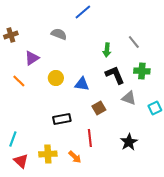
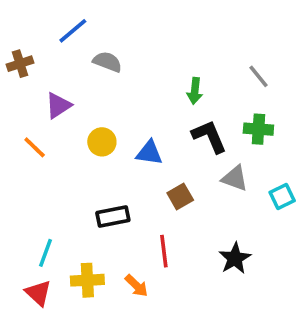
blue line: (83, 12) -> (73, 31), moved
gray line: (134, 42) -> (258, 76), moved
cyan line: (13, 139) -> (46, 253), moved

